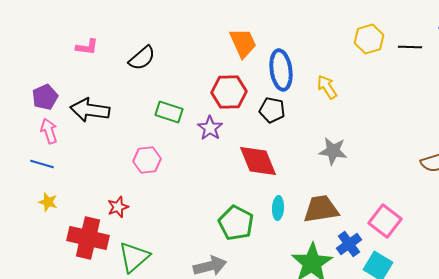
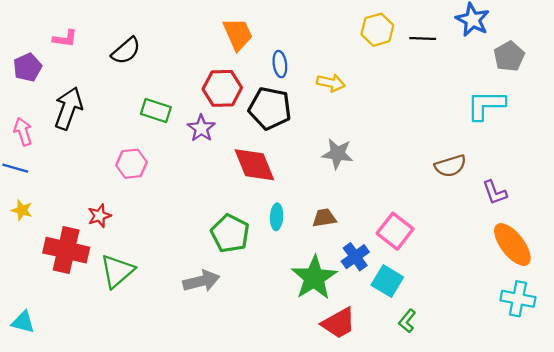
blue ellipse: (281, 70) -> (280, 64), size x0.6
yellow arrow: (327, 87) -> (331, 83), turned 135
purple pentagon: (45, 97) -> (27, 67), moved
black arrow: (90, 110) -> (68, 108), turned 102
black pentagon: (272, 110) -> (270, 108), size x1.5
brown trapezoid: (321, 209) -> (324, 218), size x0.6

